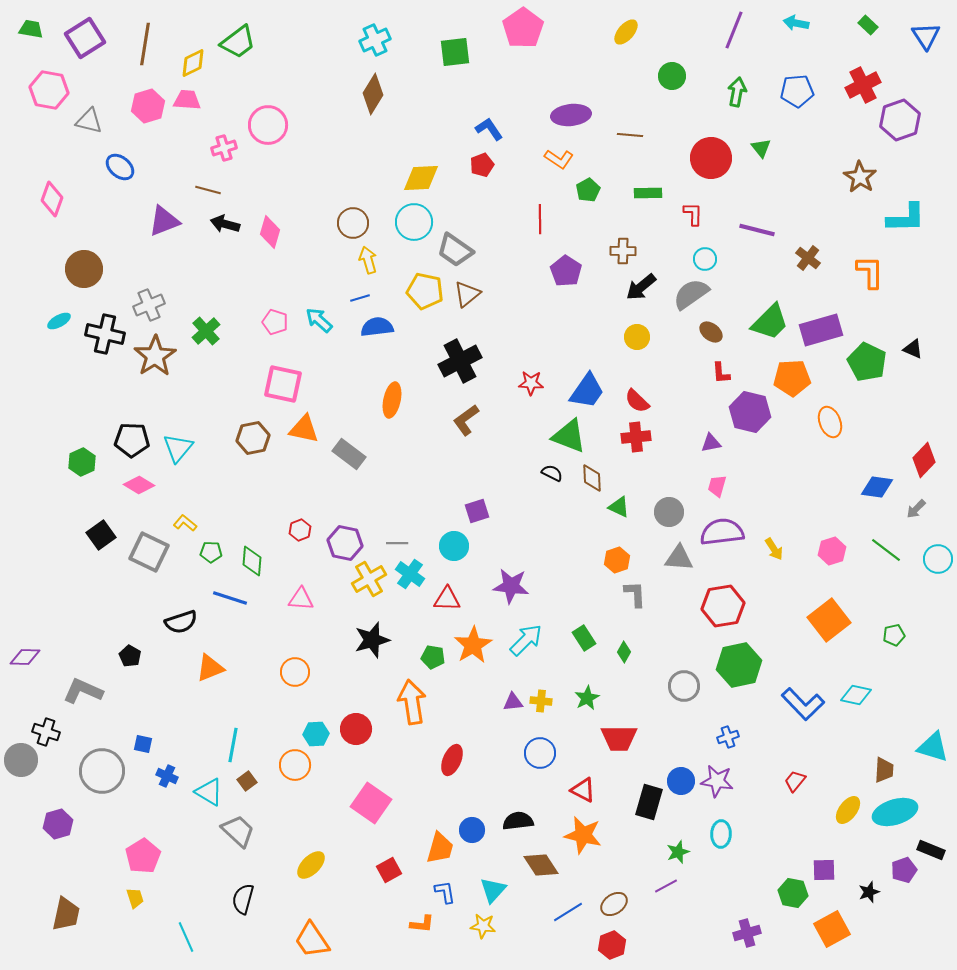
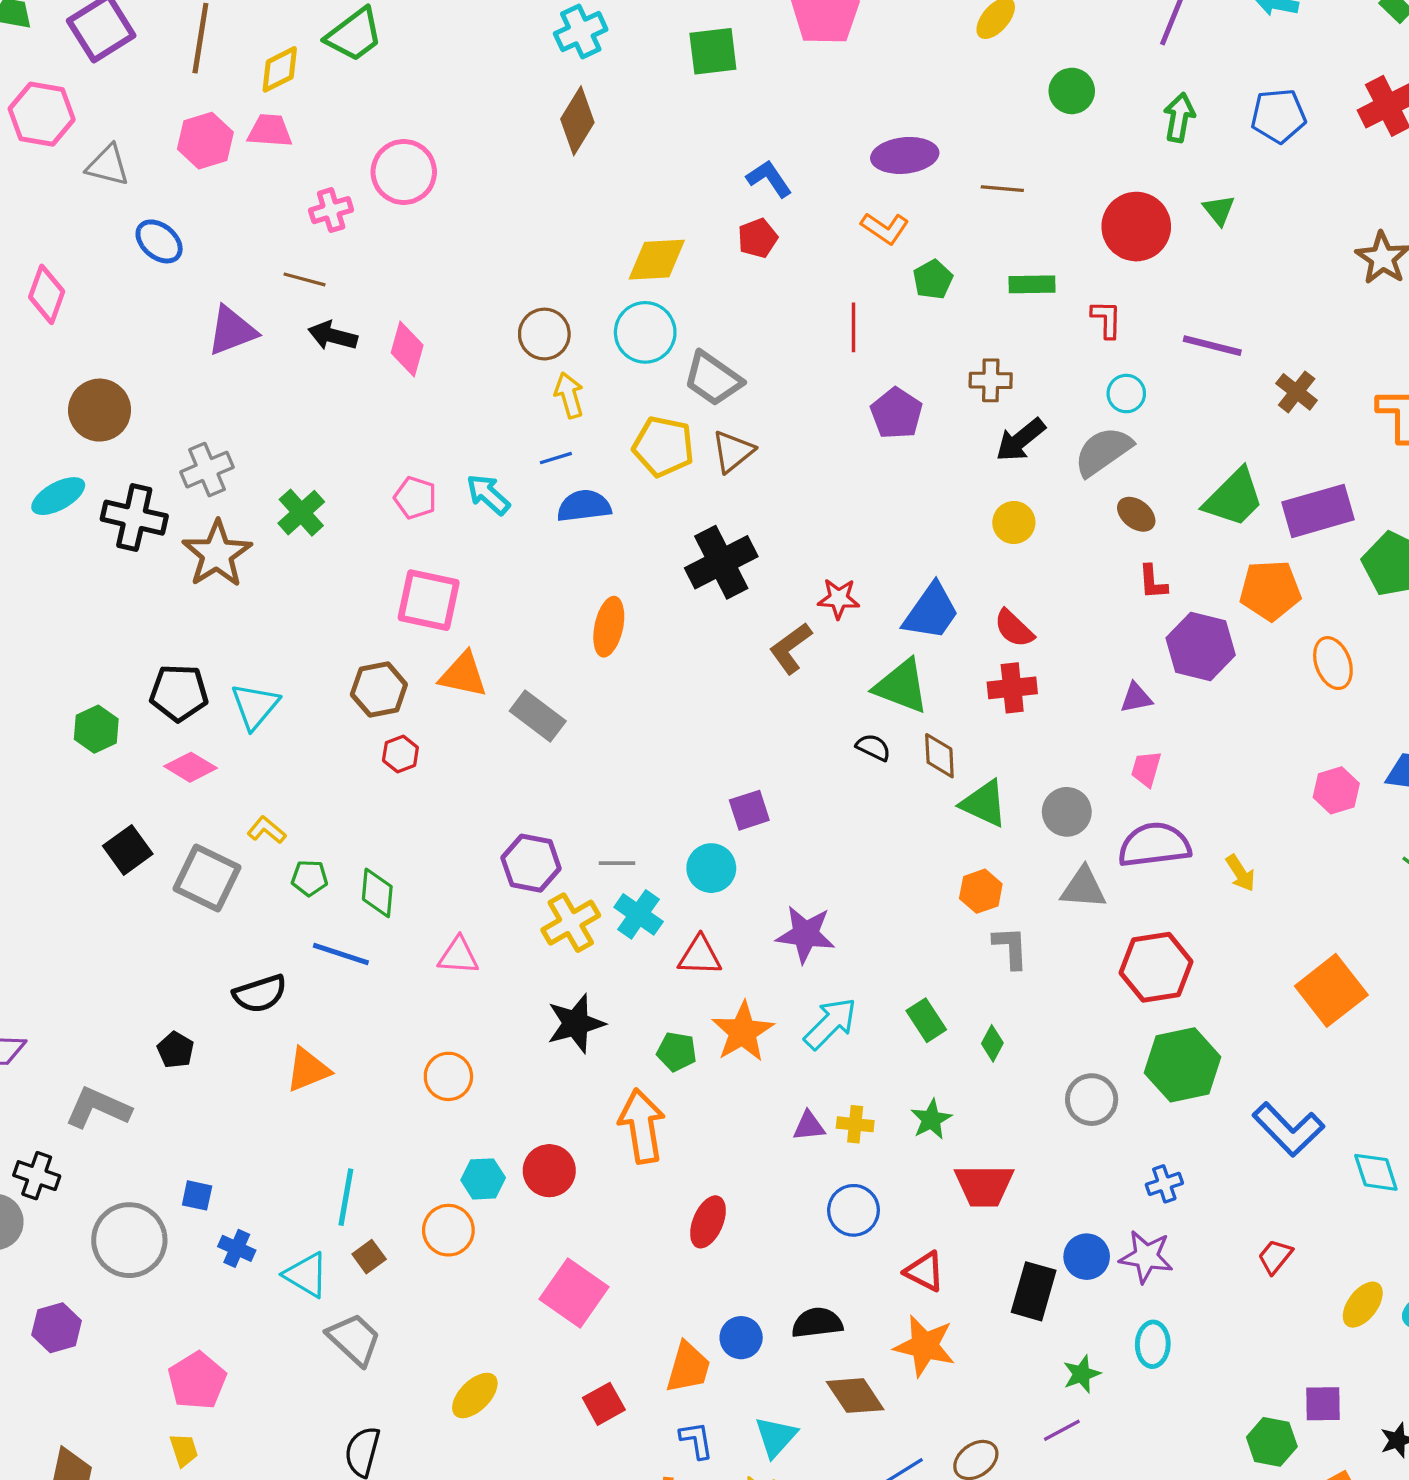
cyan ellipse: (59, 321) -> (58, 496), size x1.4
brown L-shape: (466, 420) -> (791, 648), moved
green triangle: (619, 507) -> (984, 804), size x1.4
red hexagon: (300, 530) -> (400, 754), moved
pink hexagon: (832, 551) -> (1336, 790), moved
cyan diamond: (856, 695) -> (1376, 1172), moved, turned 60

